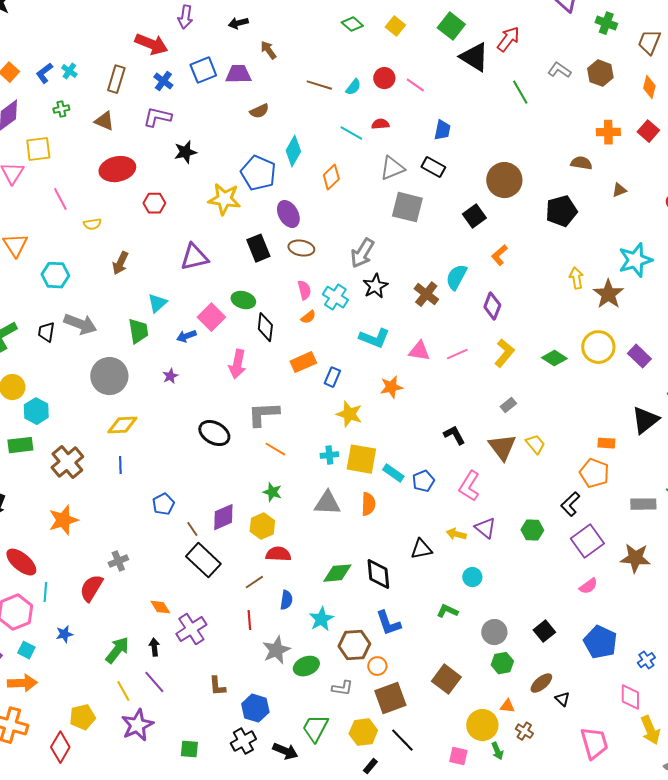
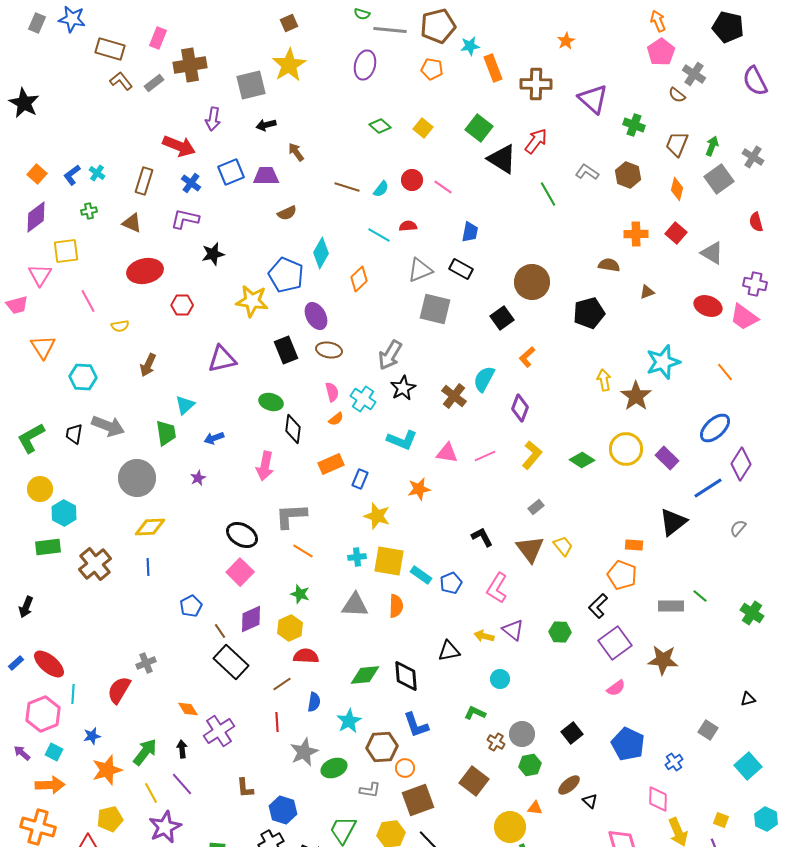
pink square: (211, 317) -> (240, 572), moved
orange star: (63, 520) -> (107, 770), moved
brown cross: (524, 731) -> (496, 742), moved

